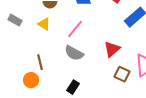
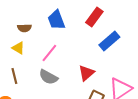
brown line: (40, 62) -> (14, 76), moved

